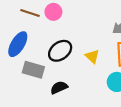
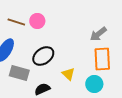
yellow triangle: (92, 56) -> (68, 74), moved

